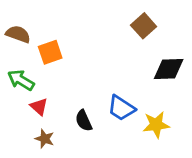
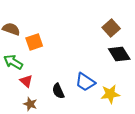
brown square: (144, 26) -> (111, 28), moved
black diamond: (169, 69) -> (119, 54), turned 60

